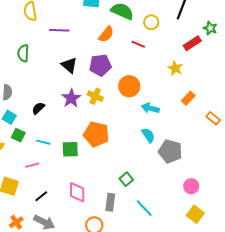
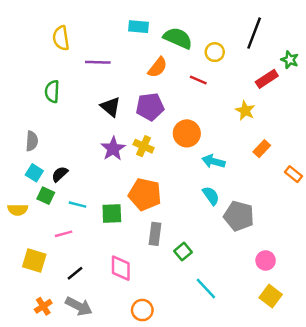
black semicircle: (38, 108) -> (60, 174), moved
gray rectangle: (110, 202) -> (155, 234), moved

